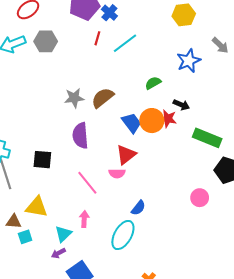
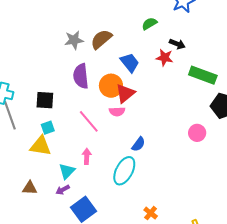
orange circle: (152, 121) -> (111, 86), moved
brown triangle: (14, 222) -> (30, 188), moved
cyan square: (25, 237) -> (48, 128), moved

